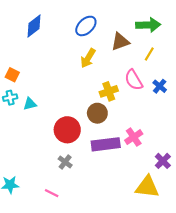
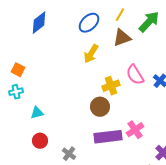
green arrow: (148, 25) -> (149, 22), turned -45
yellow line: (149, 54) -> (120, 15), moved
cyan triangle: (30, 104) -> (37, 113), moved
red circle: (67, 130) -> (40, 141), moved, size x0.6

